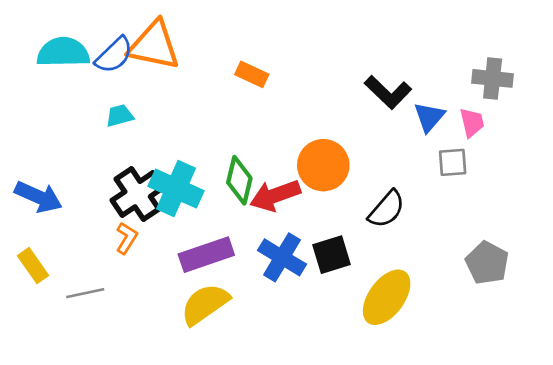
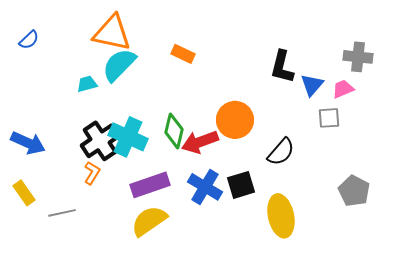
cyan semicircle: (63, 52) -> (119, 65), moved, turned -45
blue semicircle: (114, 55) -> (29, 40), moved, size x0.7
black L-shape: (388, 92) -> (282, 67), turned 60
pink trapezoid: (472, 122) -> (343, 89), turned -100
yellow ellipse: (387, 297) -> (281, 216), turned -48

